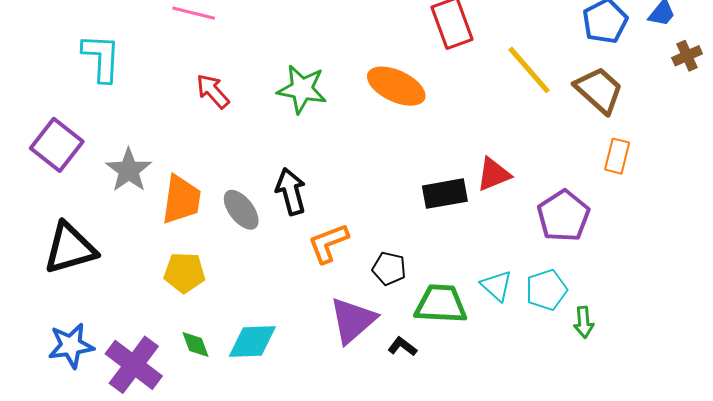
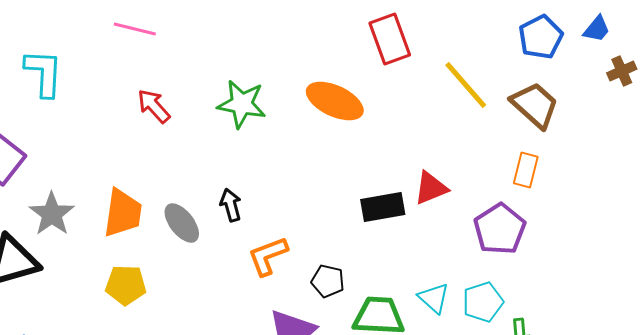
orange rectangle: (617, 156) -> (526, 170), moved
gray star: (129, 170) -> (52, 214), moved
black arrow: (291, 192) -> (231, 205), size x0.7

